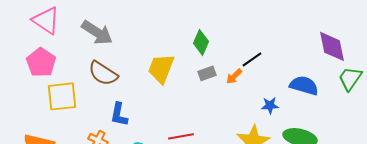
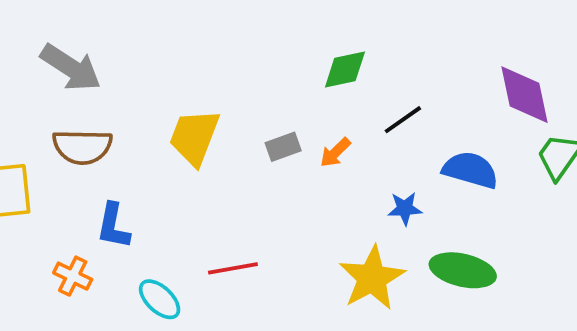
green diamond: (201, 42) -> (345, 70), moved, turned 55
black line: (252, 59) -> (403, 120), moved
brown semicircle: (103, 73) -> (82, 147), turned -32

